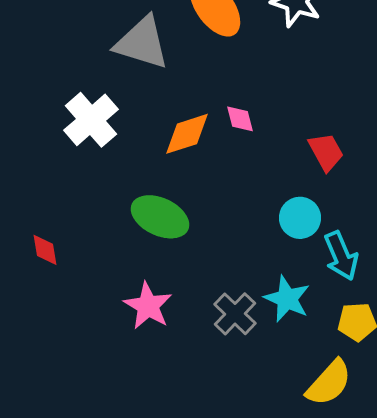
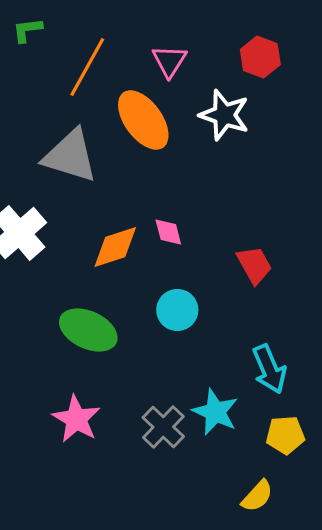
cyan circle: (300, 218) -> (177, 310), moved
yellow semicircle: (329, 383) -> (257, 496), size x0.7

